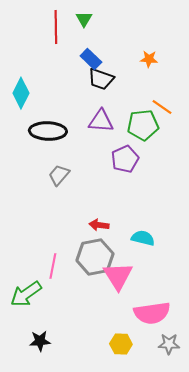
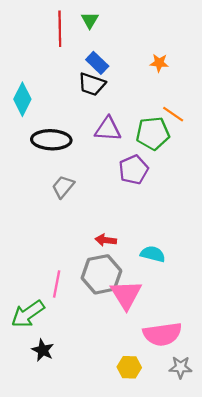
black trapezoid: (101, 79) -> (92, 84), moved
black star: (40, 341) -> (43, 350), moved, turned 30

